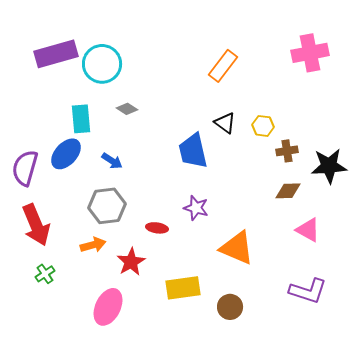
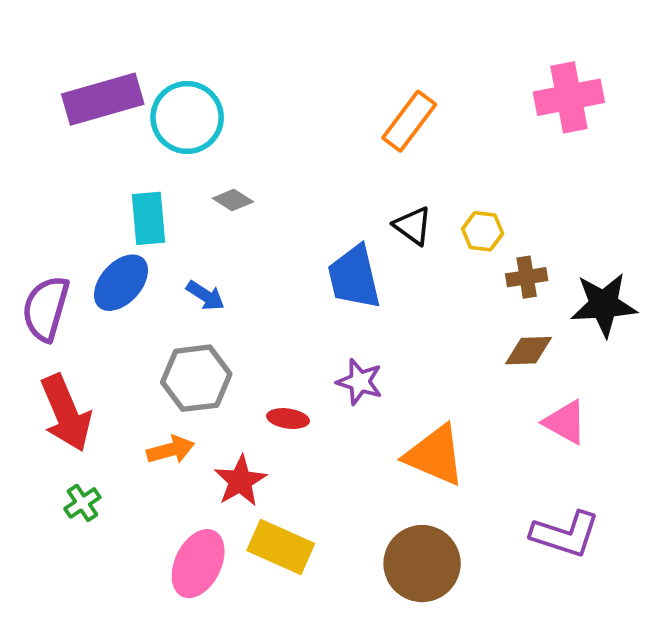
yellow rectangle: (183, 288) -> (281, 547), moved, turned 32
brown circle: (230, 307) -> (422, 564), size x1.6

